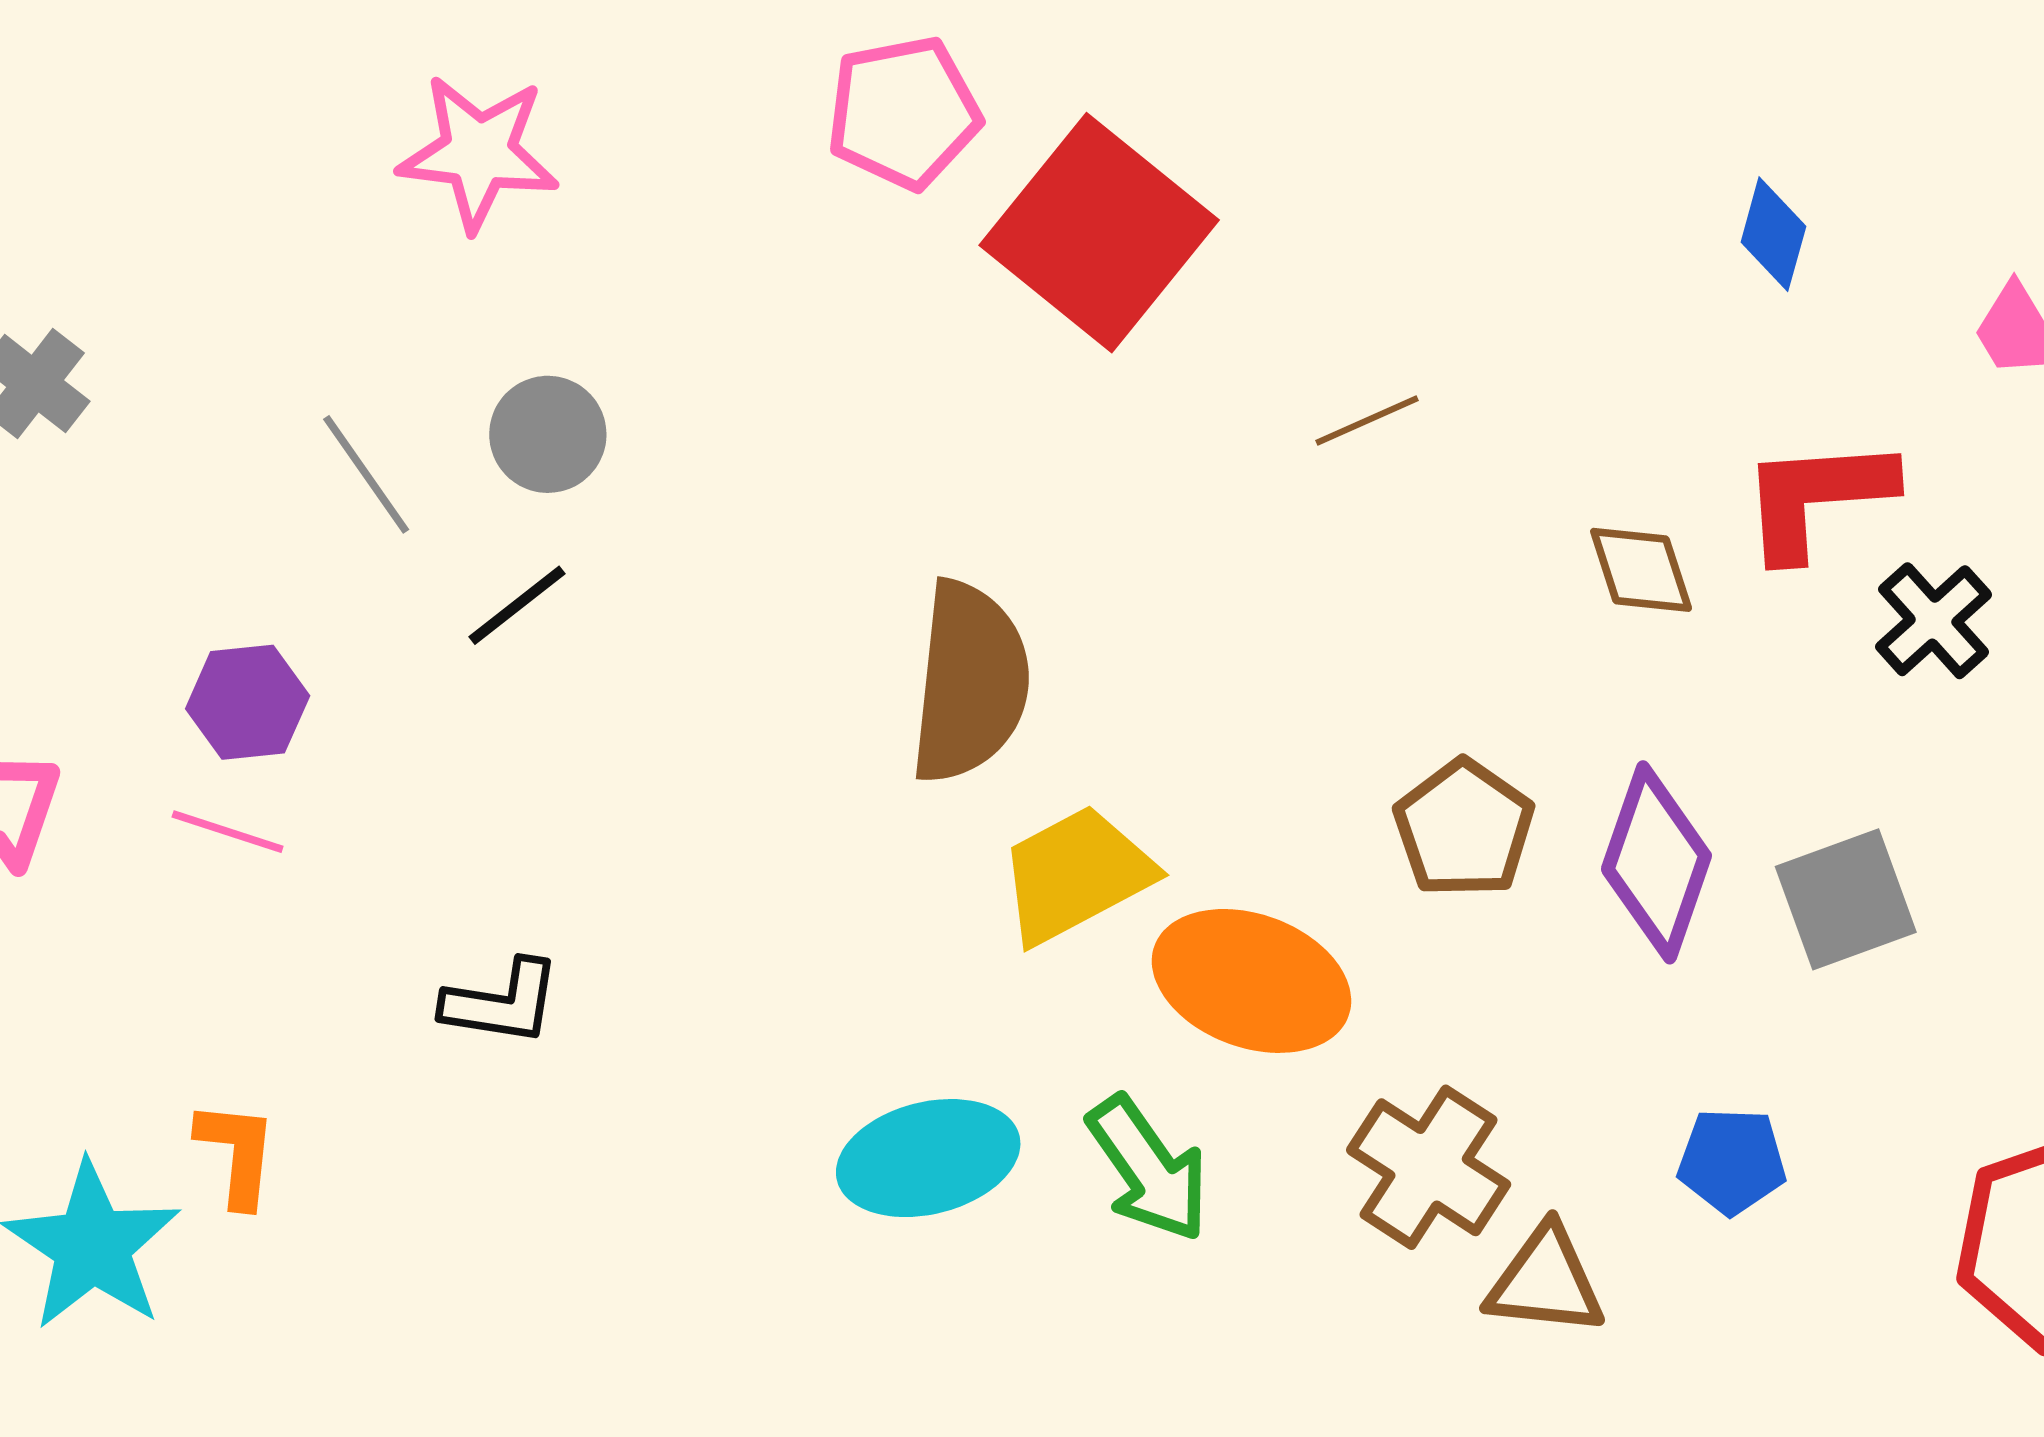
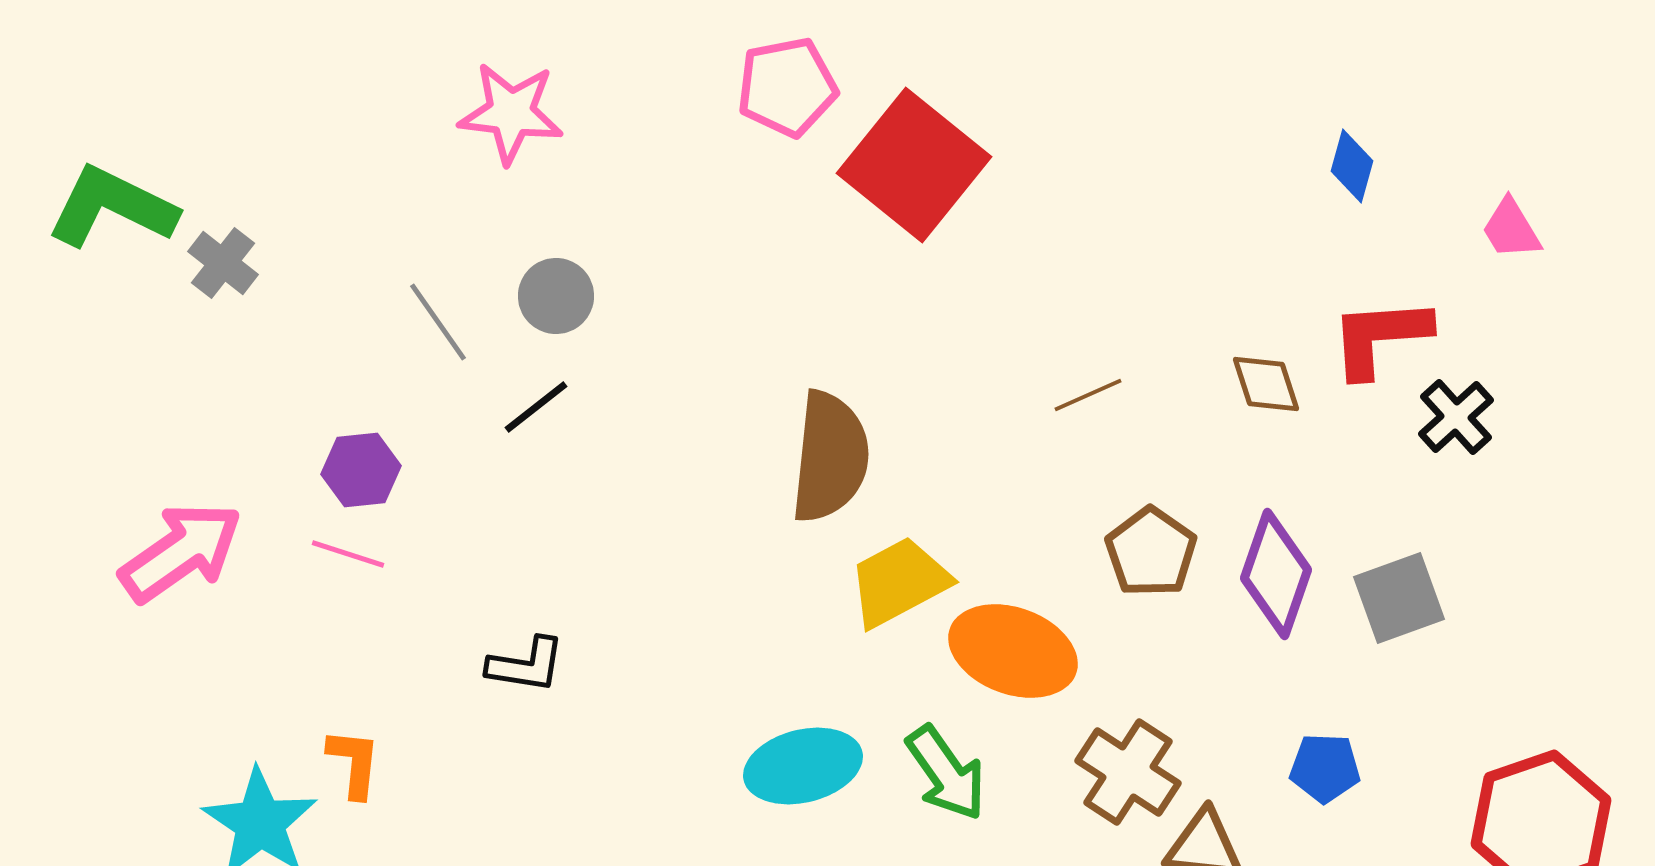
brown line: (1367, 421) -> (1088, 395), moved

